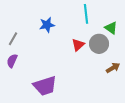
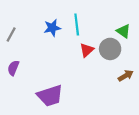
cyan line: (86, 14) -> (77, 24), moved
gray line: (13, 39) -> (11, 34), moved

